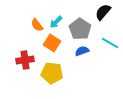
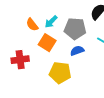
gray pentagon: (80, 29) -> (75, 29), turned -30
yellow pentagon: (52, 73) -> (60, 73), moved

